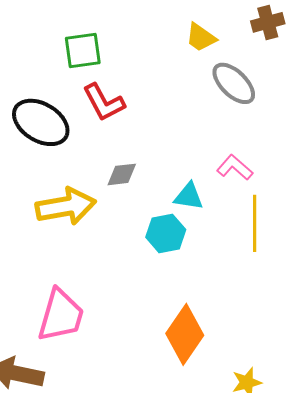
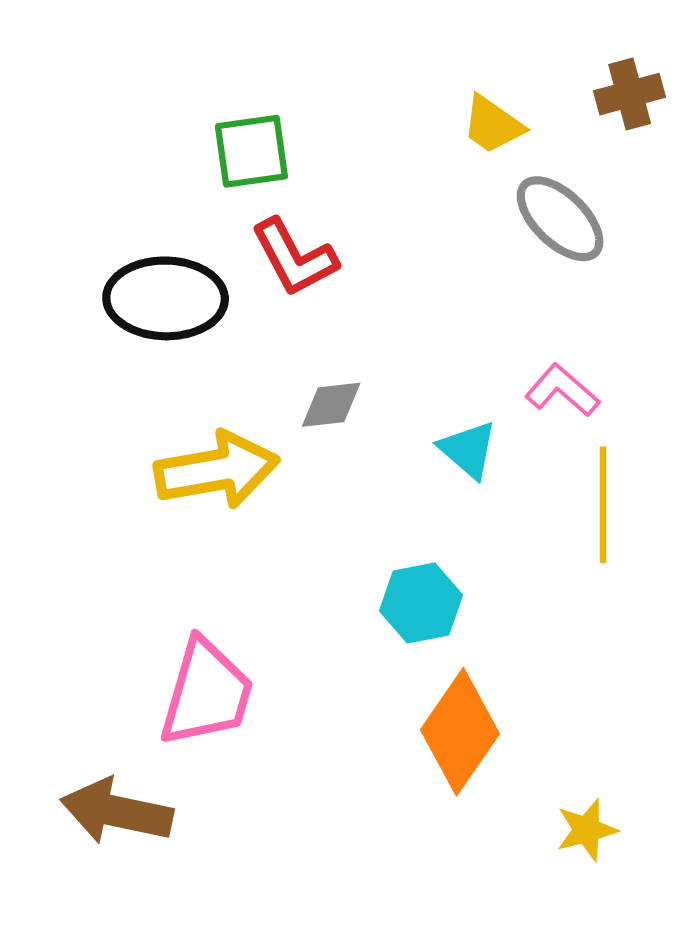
black ellipse: (41, 122) -> (166, 298), turned -30
cyan triangle: (189, 196) -> (468, 450), turned 32
cyan hexagon: (166, 233) -> (421, 603), moved

